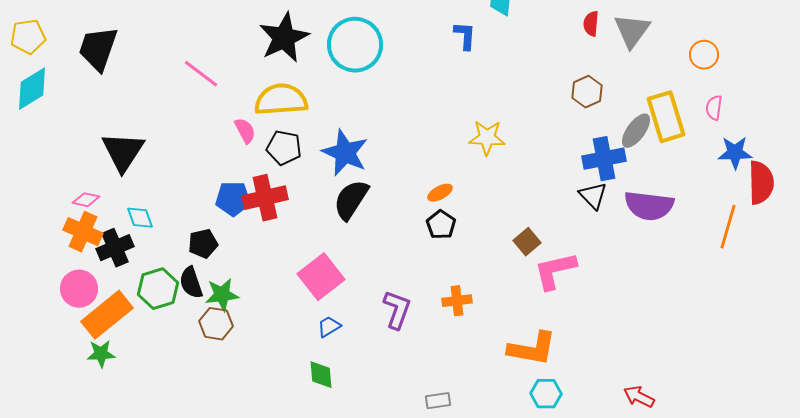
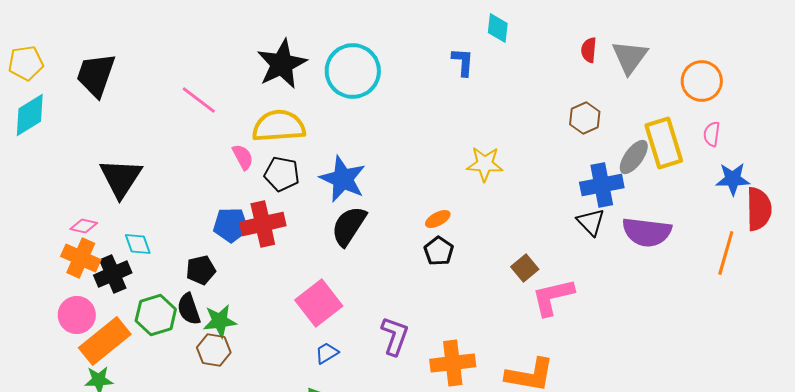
orange circle: (704, 55) -> (702, 81), size x1.4
orange cross: (457, 301) -> (453, 363), moved, size x1.5

